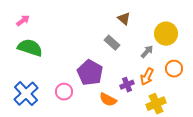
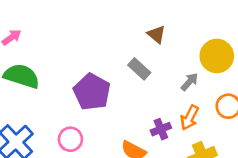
purple pentagon: (90, 73) -> (92, 92), moved

